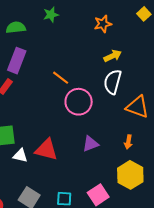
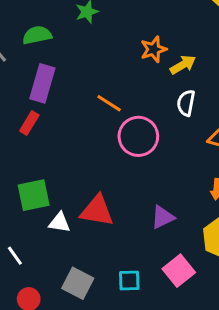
orange star: (103, 24) -> (154, 49), moved
white semicircle: (113, 82) -> (186, 103), size x0.7
purple triangle: (90, 144) -> (163, 217), moved

